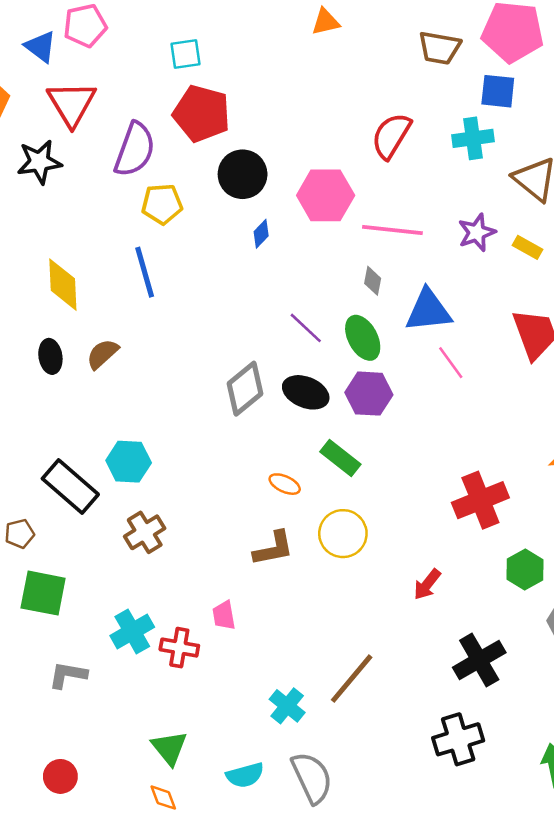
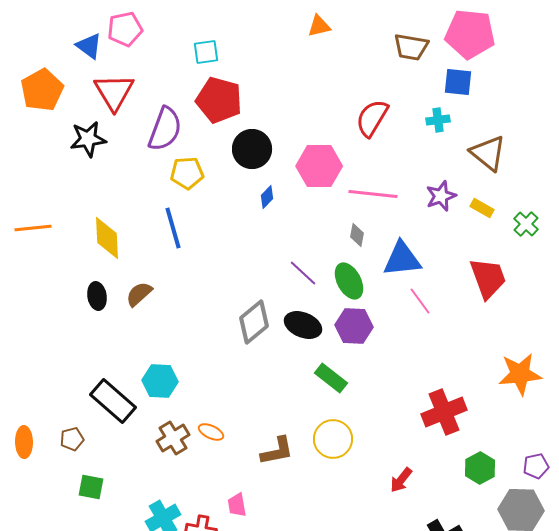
cyan cross: (473, 138) -> (438, 120), size x0.7
orange ellipse: (285, 484) -> (211, 432), moved
green square: (43, 593) -> (91, 487), size x0.7

